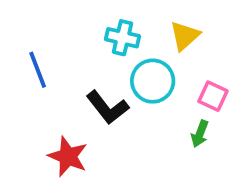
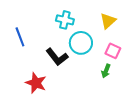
yellow triangle: (185, 36) -> (108, 21), moved

